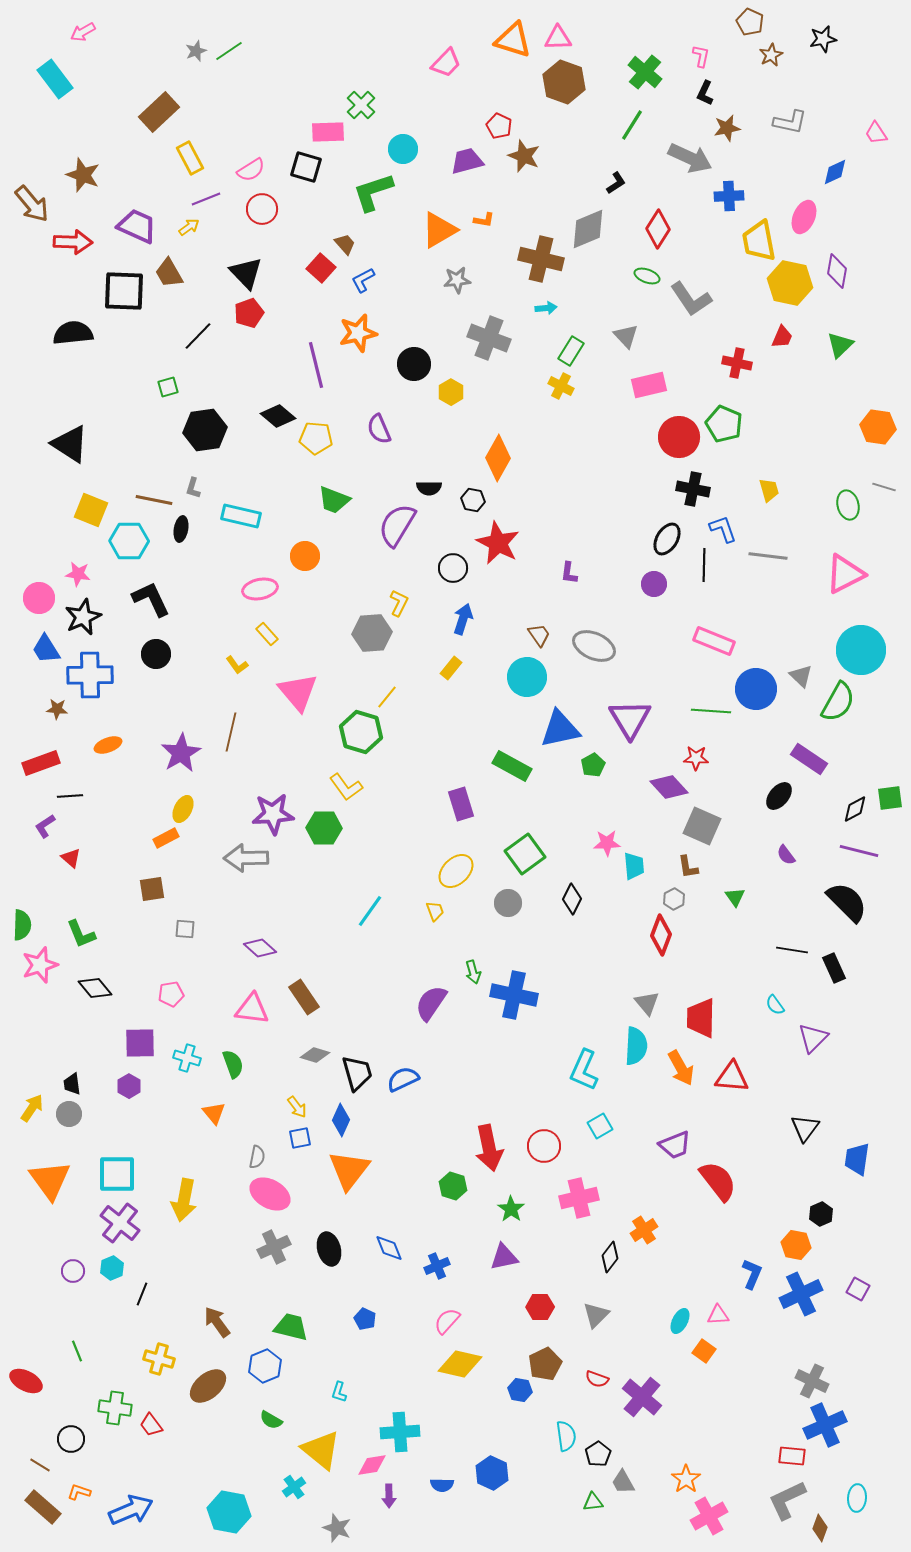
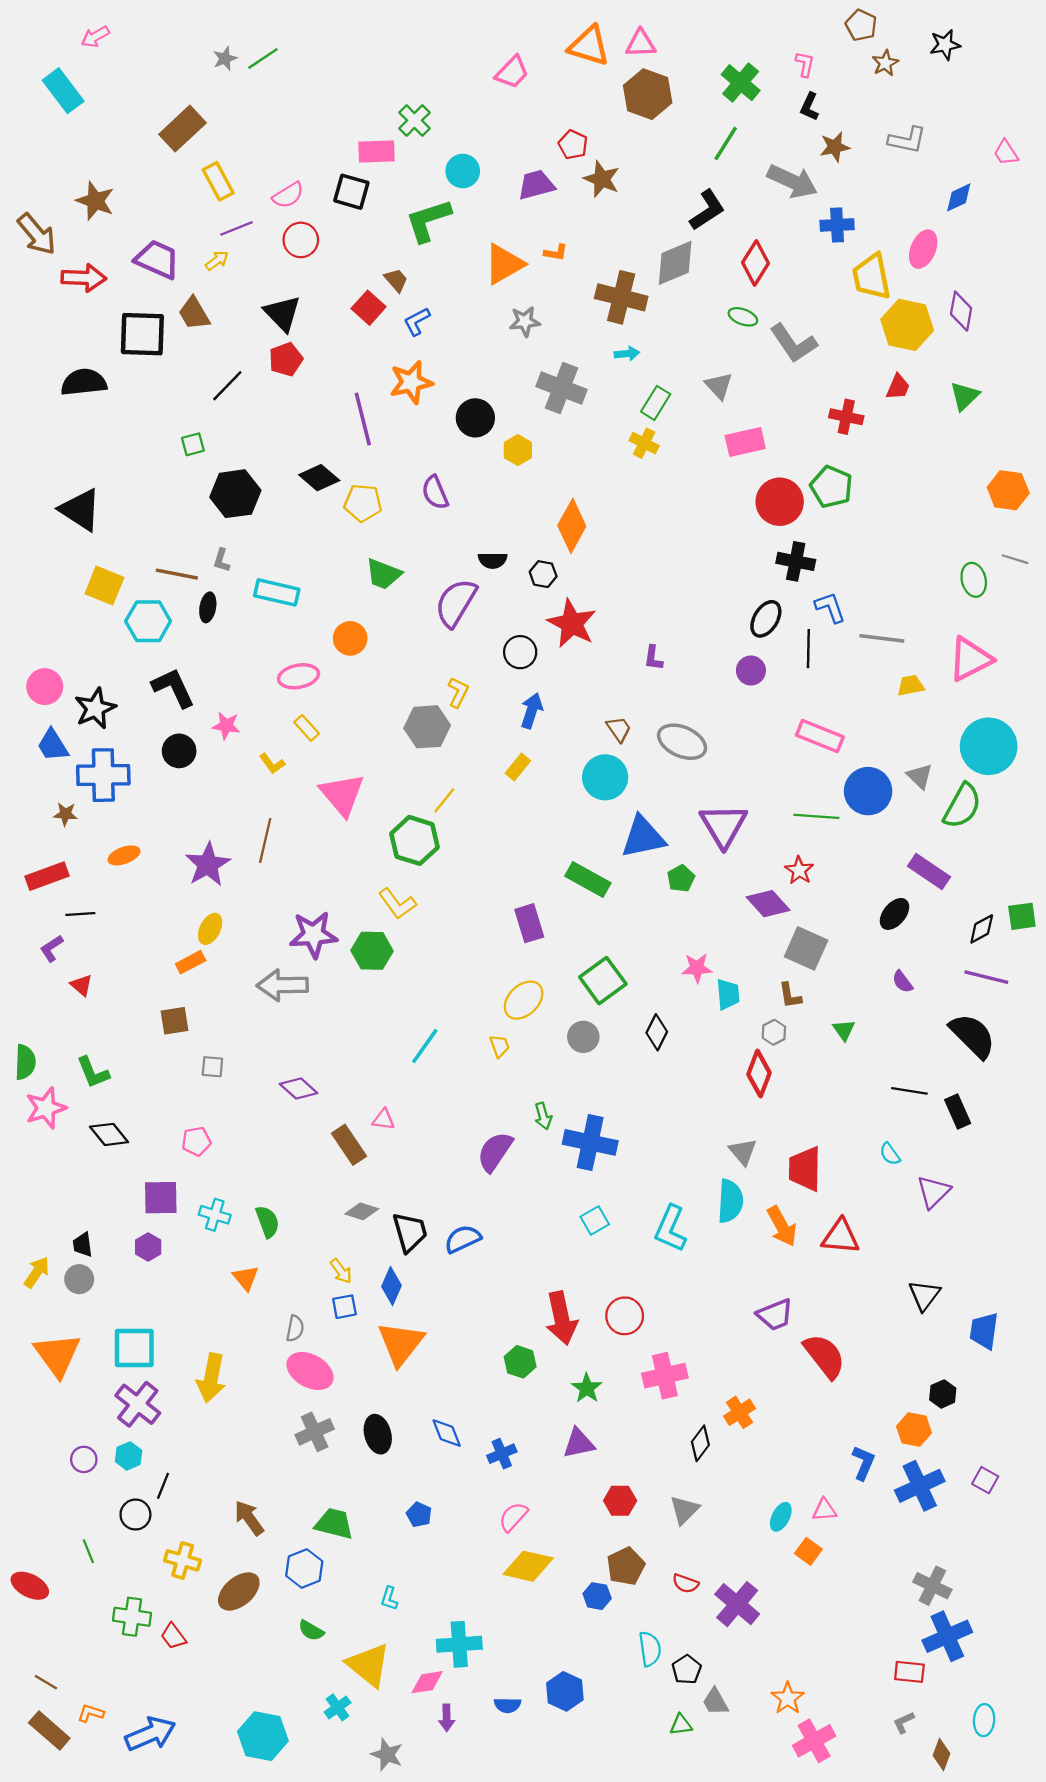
black L-shape: (616, 183) -> (707, 210), size x1.6
yellow trapezoid: (769, 490) -> (911, 685), moved, turned -85
pink star: (78, 574) -> (226, 726), moved
red star: (696, 758) -> (799, 870), turned 30
pink triangle: (252, 1009) -> (383, 1120), moved, size x0.6
cyan square: (600, 1126) -> (595, 1221), moved
black circle: (71, 1439) -> (135, 1515), moved
gray L-shape: (787, 1500) -> (904, 1722), size x0.5

